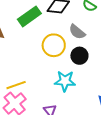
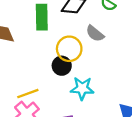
green rectangle: (29, 16) -> (42, 17), turned -55
black circle: (79, 56) -> (62, 66), moved

